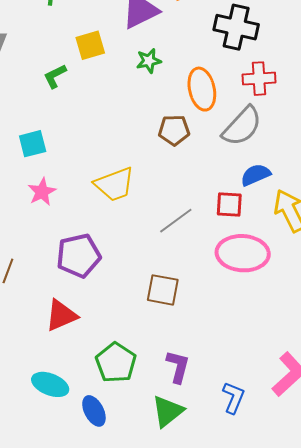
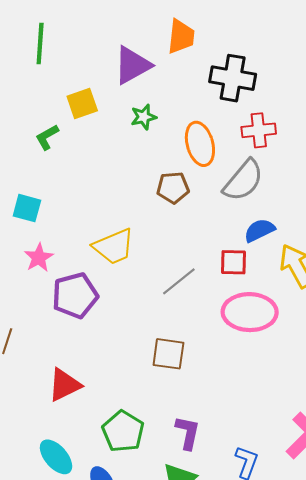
cyan square: (33, 144) -> (27, 208), turned 32
purple pentagon: (79, 256) -> (75, 295), moved
cyan ellipse: (50, 384) -> (56, 457), turned 30

